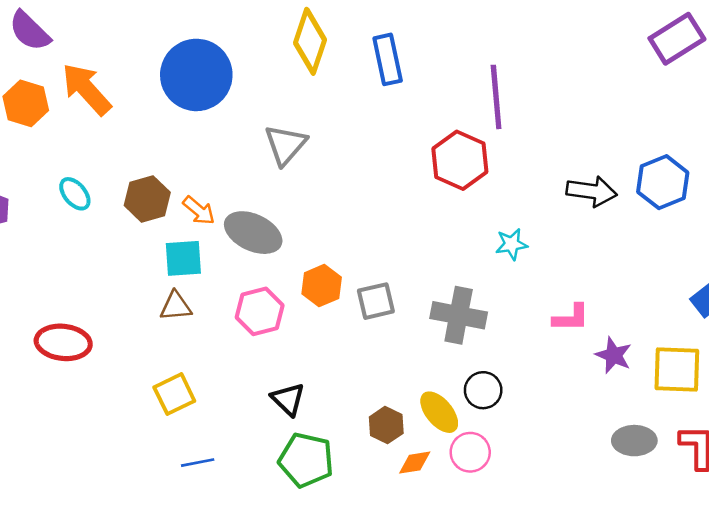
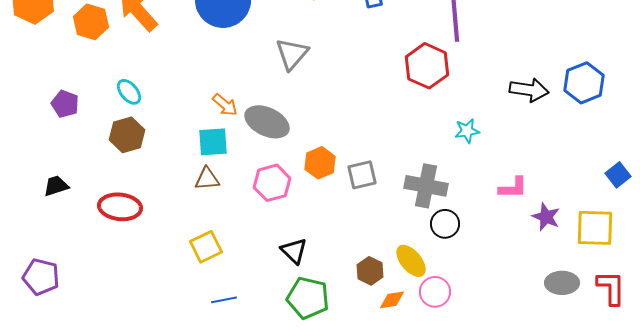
brown hexagon: (147, 199) -> (127, 135), moved
black circle: (483, 390) -> (445, 224), moved

